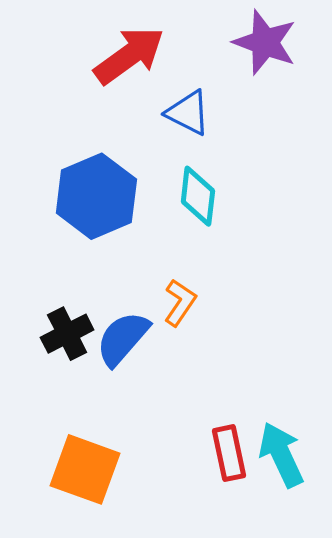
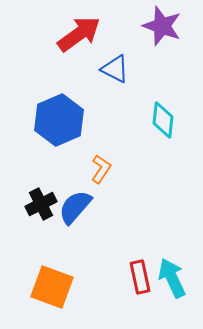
cyan diamond: (198, 196) -> (163, 120), moved
orange L-shape: (180, 303) -> (101, 169), moved

